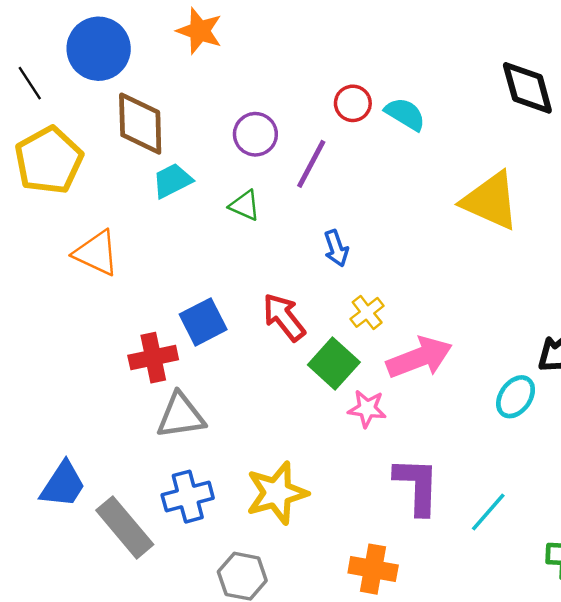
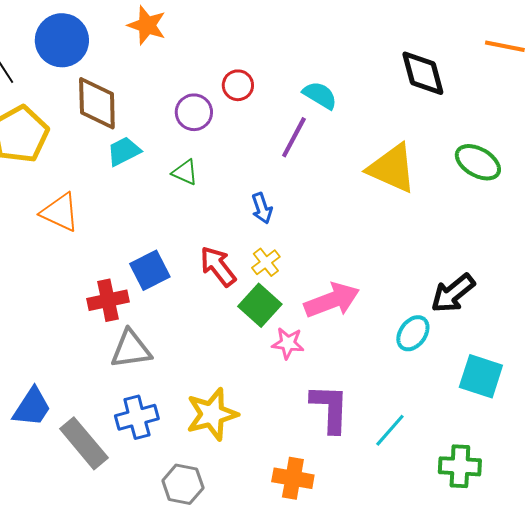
red circle: (353, 103) -> (238, 85), moved
purple line: (311, 164) -> (294, 137), moved
yellow cross: (367, 312) -> (266, 262), moved

